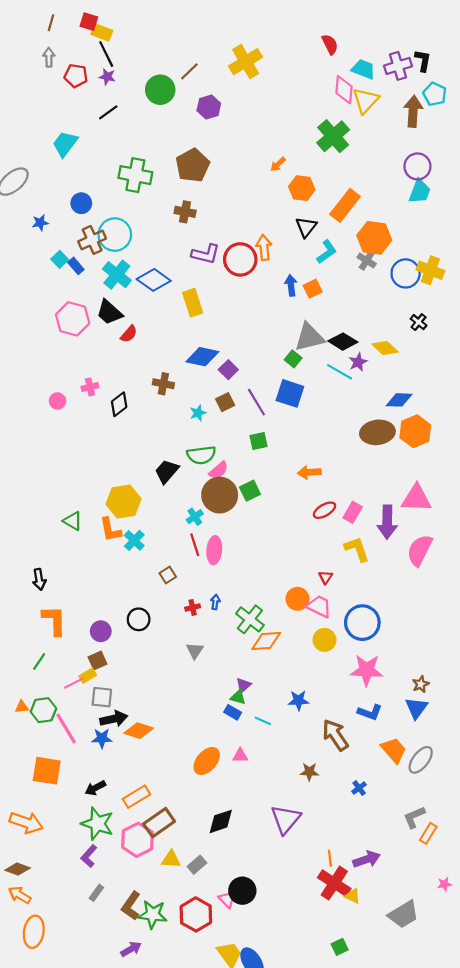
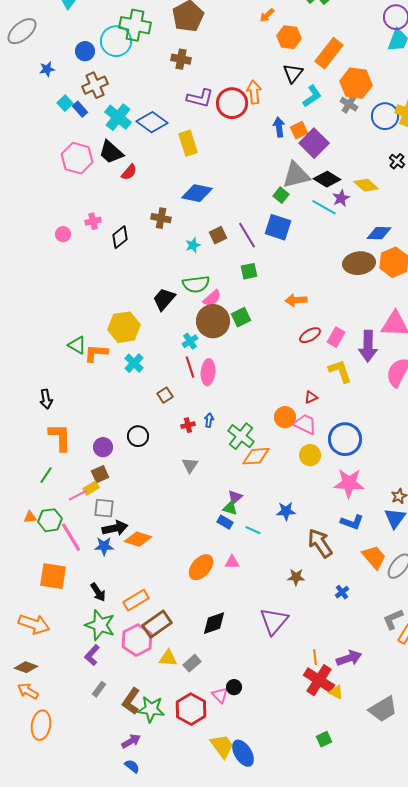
cyan circle: (115, 235) -> (116, 41), moved
purple square: (228, 370) -> (314, 143), moved, size x1.6
orange L-shape: (110, 530) -> (96, 353), moved, turned 105
red triangle: (326, 577) -> (311, 397), turned 32
black arrow: (95, 788) -> (98, 592), turned -96
black circle: (242, 891) -> (234, 687), size x0.6

